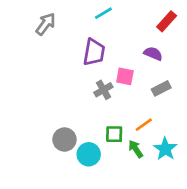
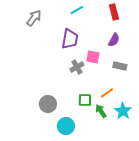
red rectangle: (167, 21) -> (114, 12), moved, turned -56
purple semicircle: (153, 54) -> (114, 40), turned 96
gray rectangle: (161, 88) -> (120, 66), turned 40
cyan circle: (89, 154) -> (66, 126), moved

